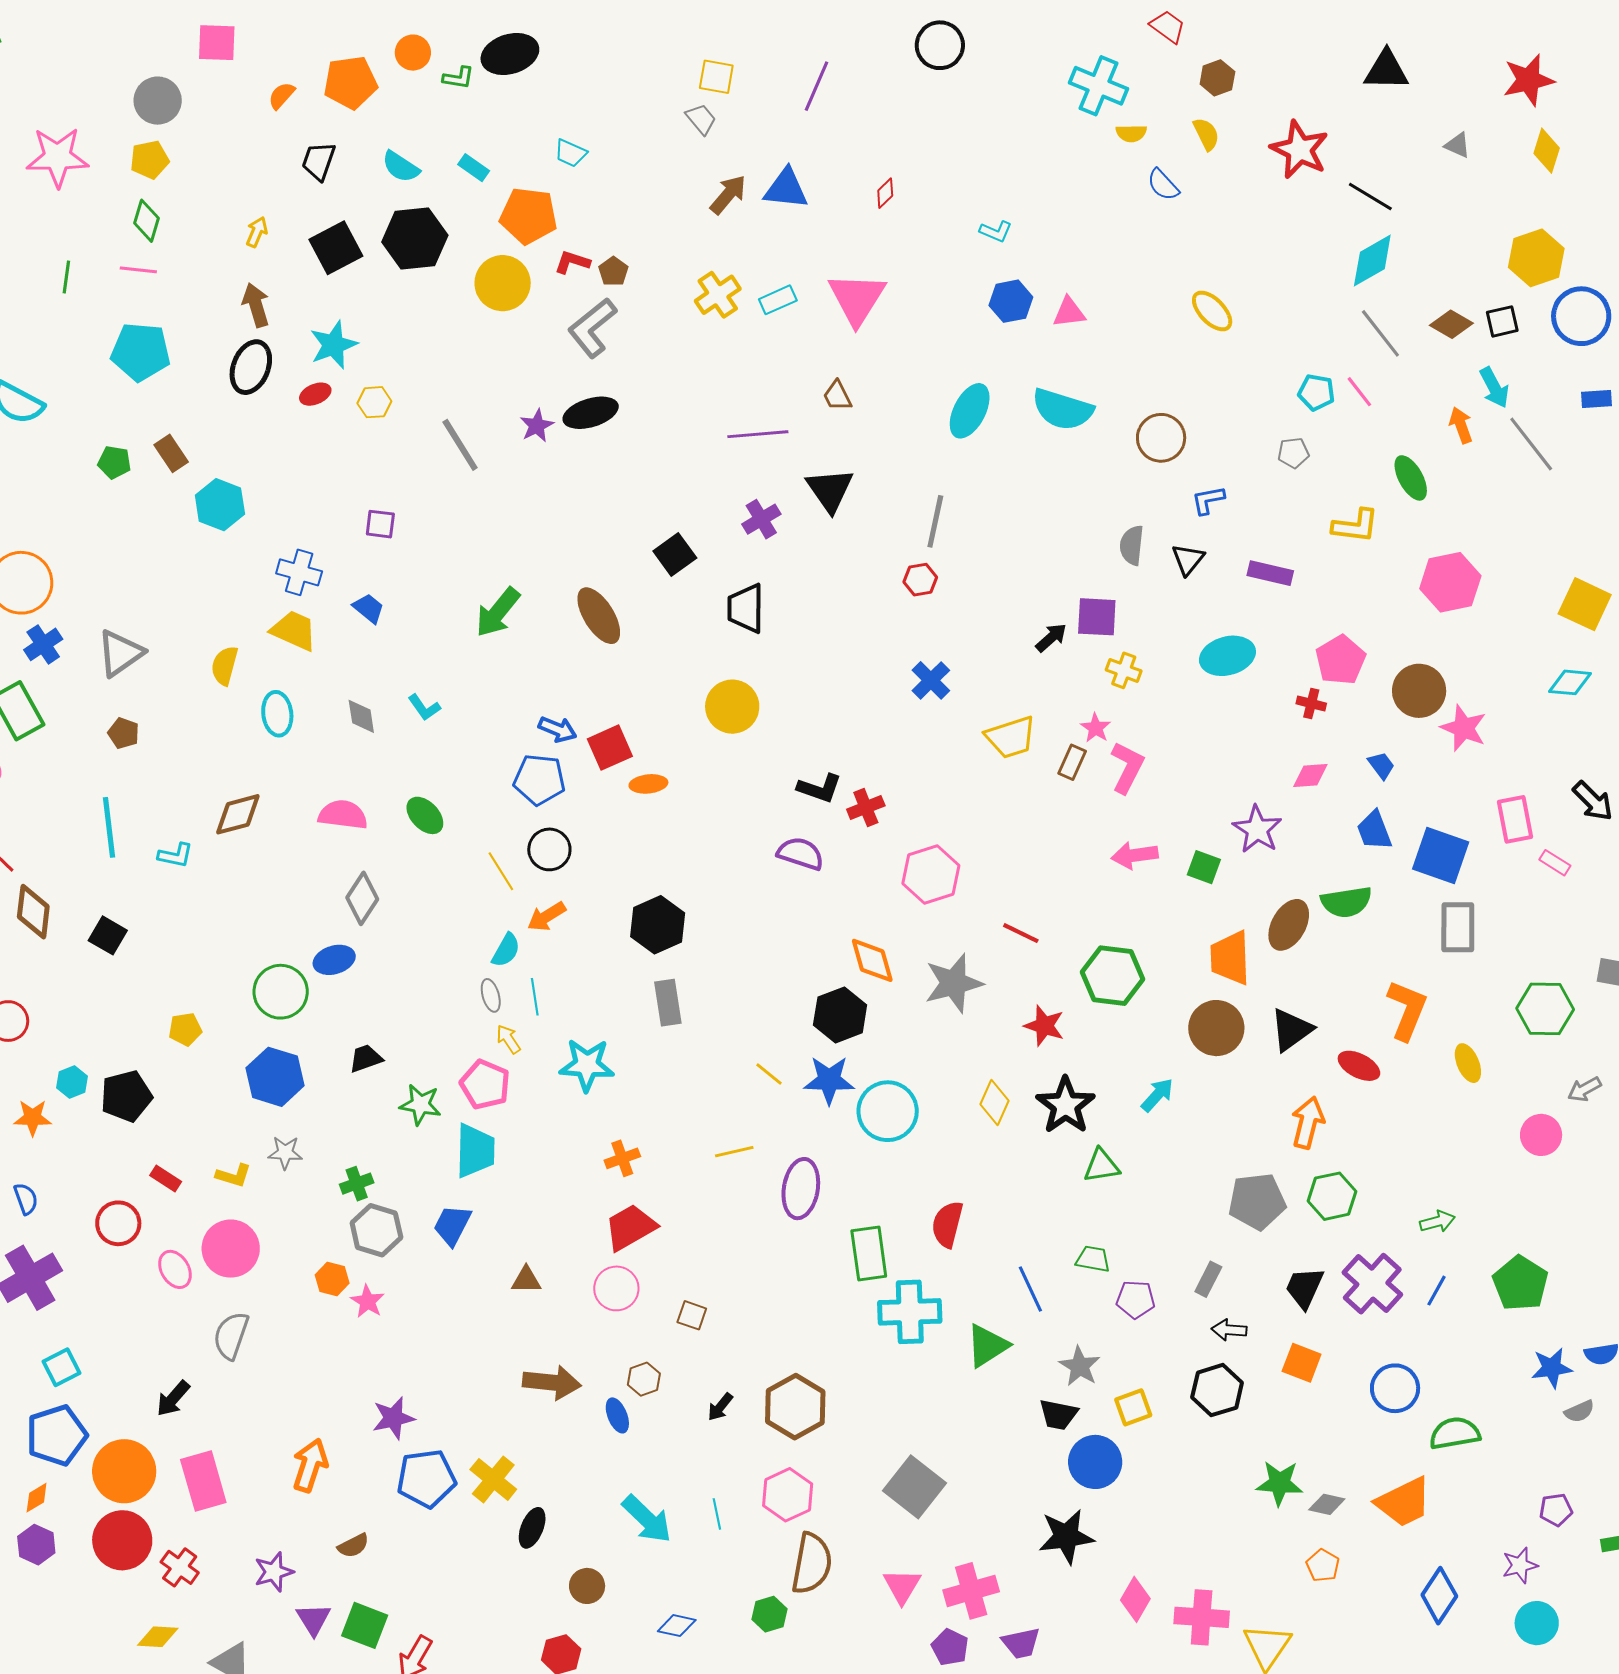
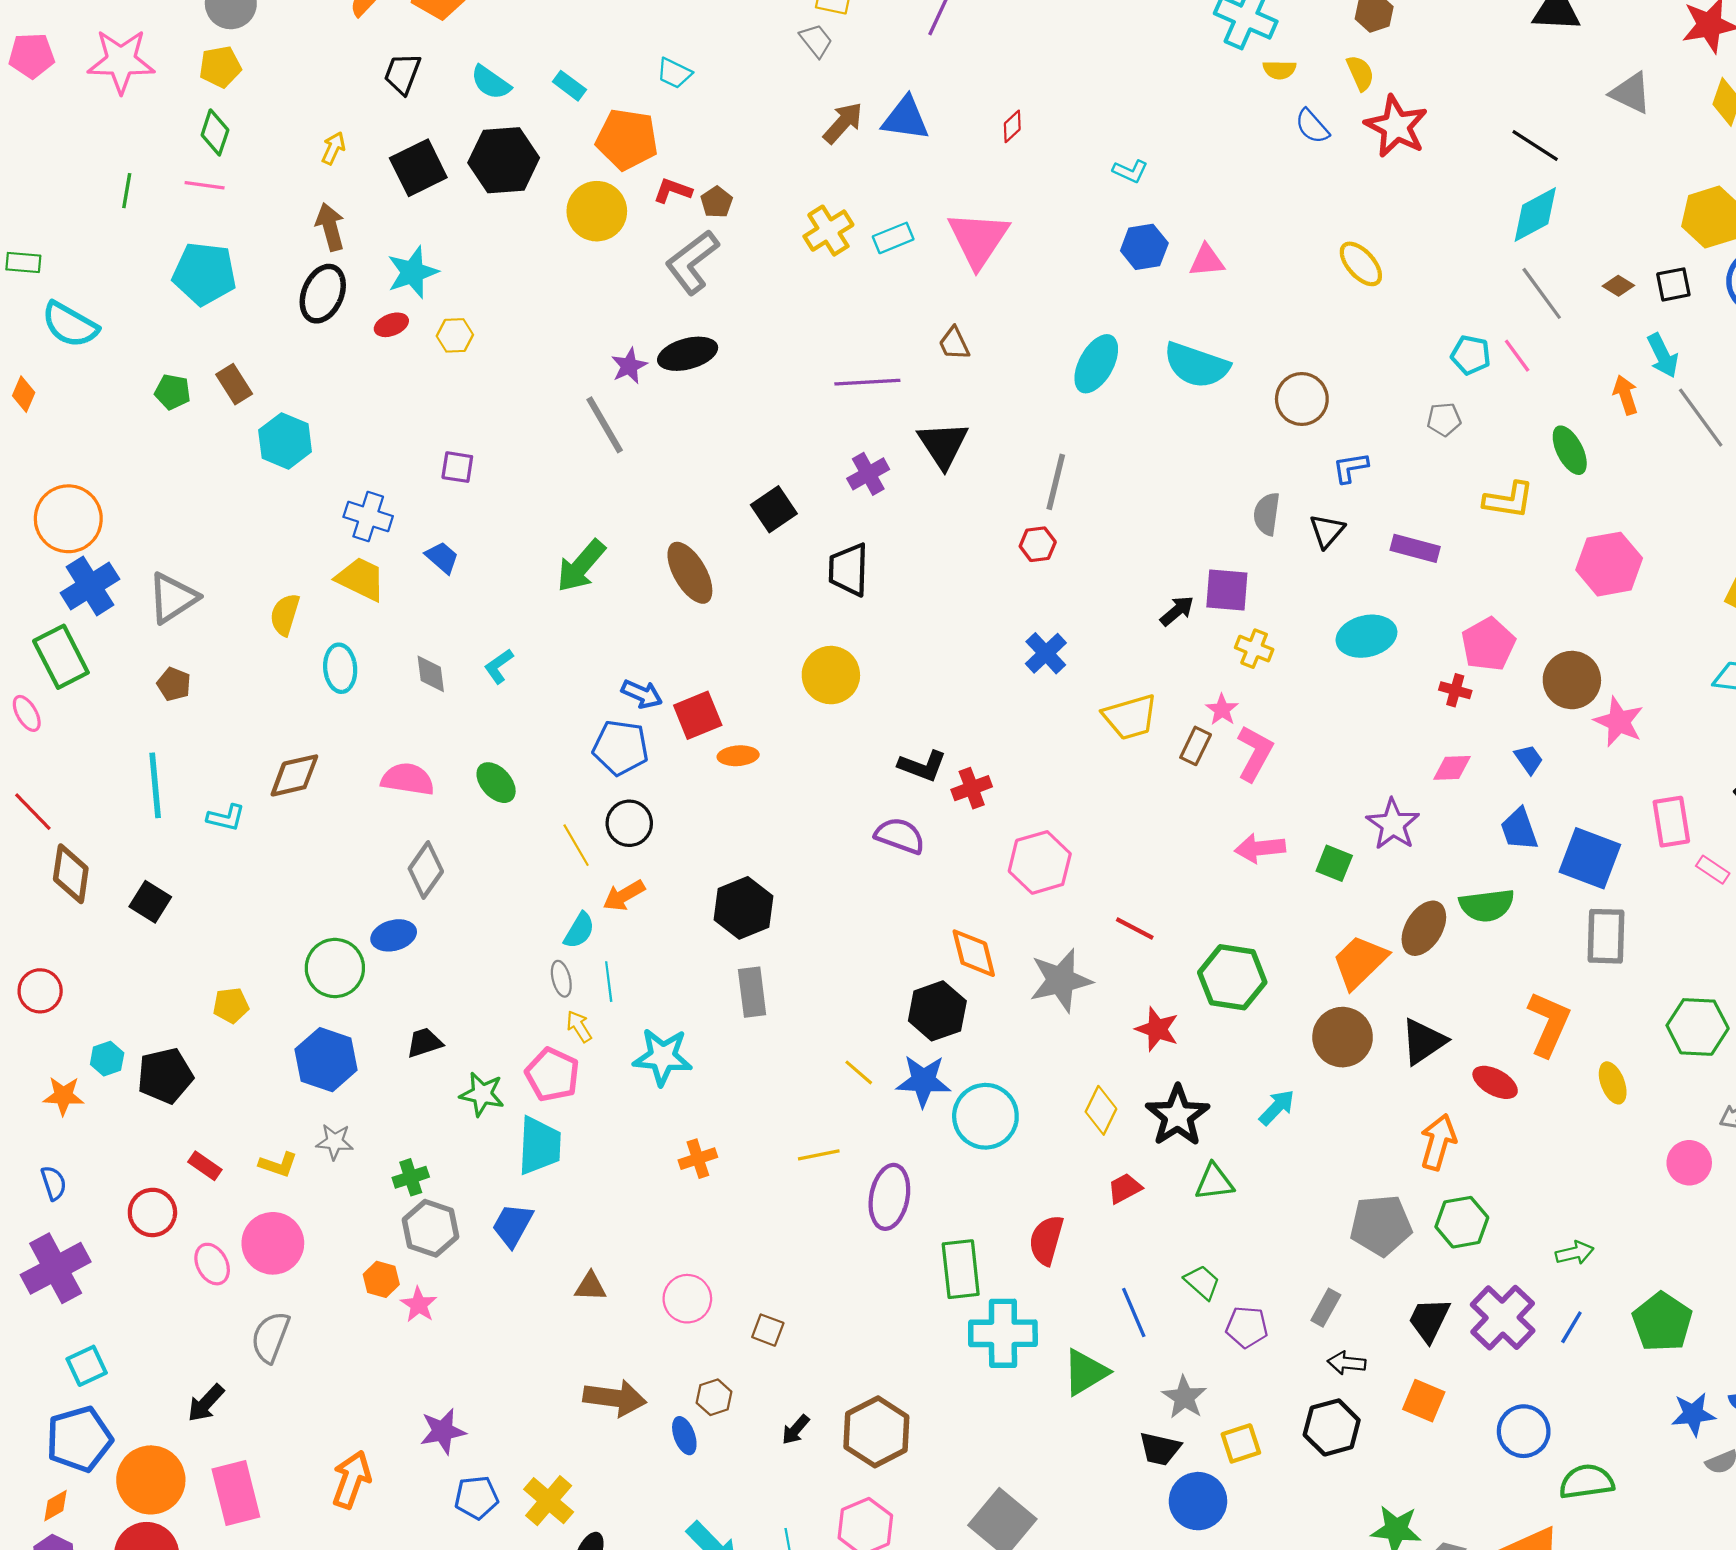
gray triangle: (1457, 145) -> (1631, 93), size x1.5
red star: (1300, 150) -> (1396, 126), moved
brown diamond: (1451, 324) -> (1618, 286), size x0.7
gray line: (460, 445) -> (605, 425), moved
blue cross: (43, 644) -> (90, 586), size x1.4
cyan L-shape: (424, 707) -> (499, 666), turned 88
orange trapezoid: (1230, 958) -> (1360, 962), turned 46
red trapezoid: (630, 1227) -> (1125, 1188), moved, size x0.6
green trapezoid: (1093, 1259) -> (1202, 1282), turned 30
blue pentagon: (426, 1478) -> (476, 1497), size x0.7

